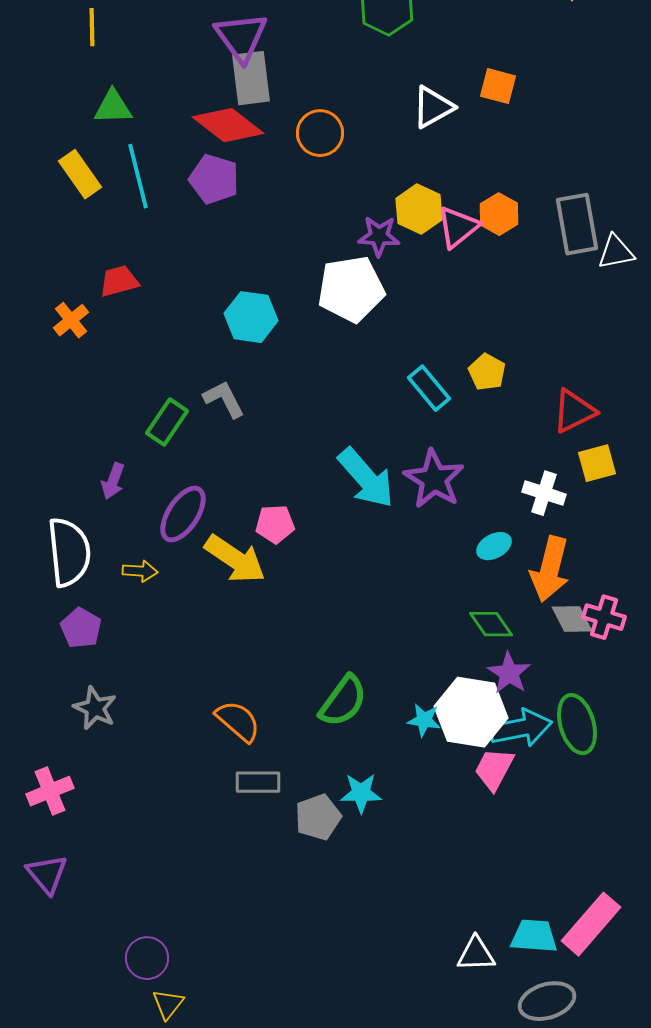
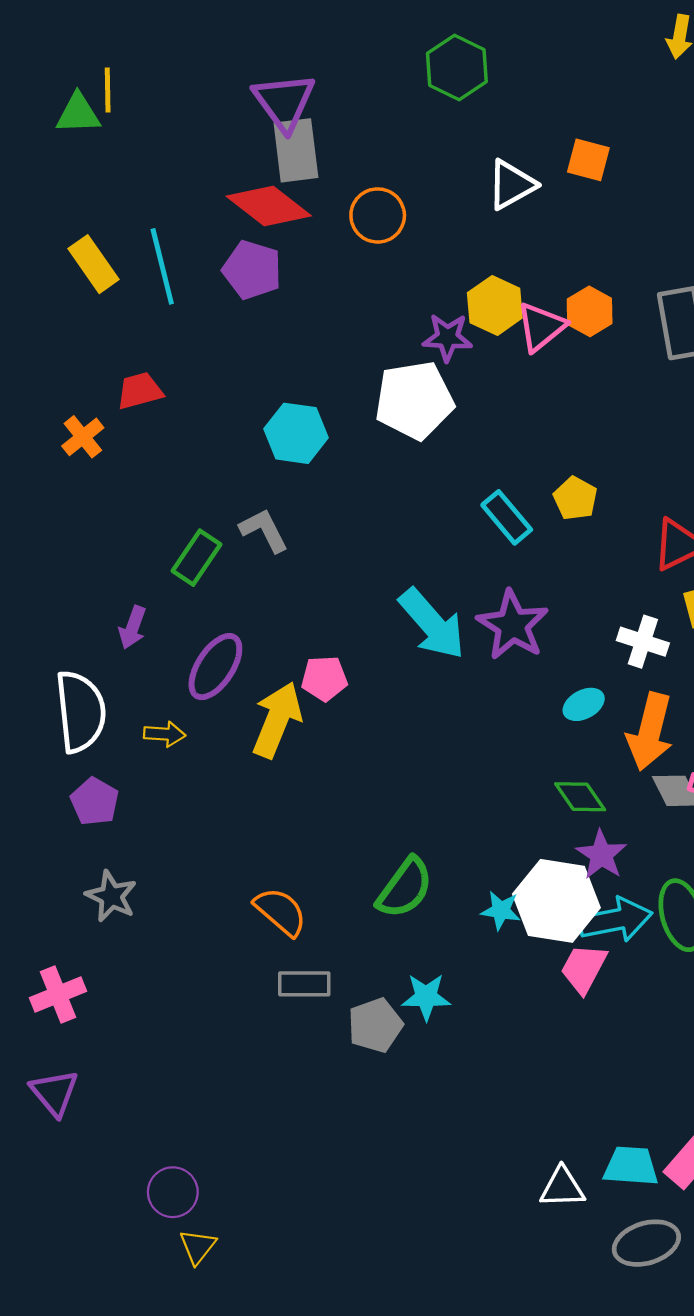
green triangle: (113, 107) -> (78, 114), moved
yellow arrow: (235, 559) -> (277, 720), turned -102

